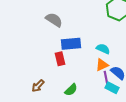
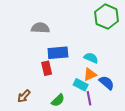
gray semicircle: (54, 20) -> (40, 28), turned -30
purple line: (106, 78) -> (89, 98), moved
cyan rectangle: (112, 88) -> (81, 85), moved

